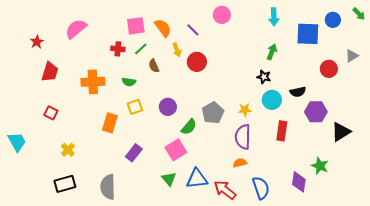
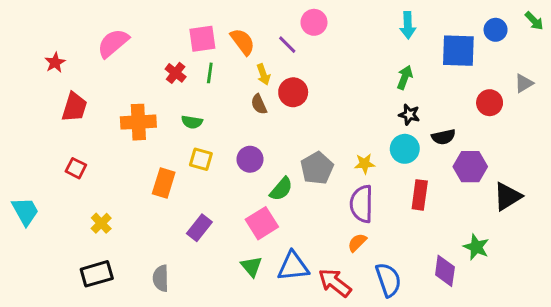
pink circle: (222, 15) -> (314, 22), moved
red cross: (118, 49) -> (176, 73), turned 32
green line: (141, 49) -> (210, 73), turned -40
brown semicircle: (154, 66) -> (259, 104), moved
black star: (264, 77) -> (409, 115), moved
yellow square: (135, 107) -> (201, 159), turned 35
orange semicircle: (240, 163) -> (357, 243), turned -32
gray semicircle: (108, 187) -> (161, 278), size x0.7

